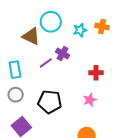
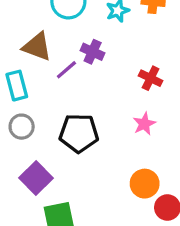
brown triangle: (31, 36) -> (37, 47), moved
red cross: (96, 73) -> (151, 78), turned 32

